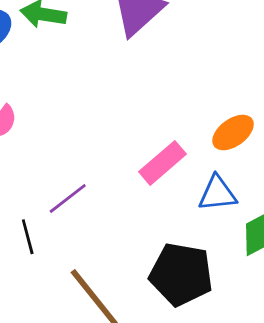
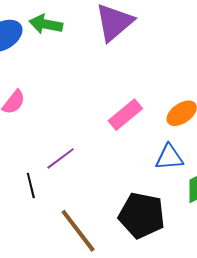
pink rectangle: (163, 163) -> (125, 115), moved

